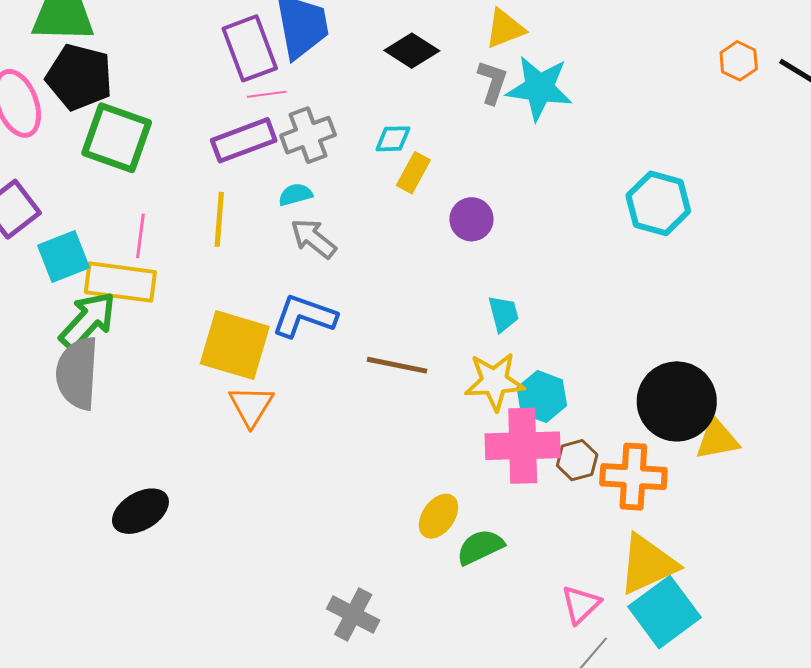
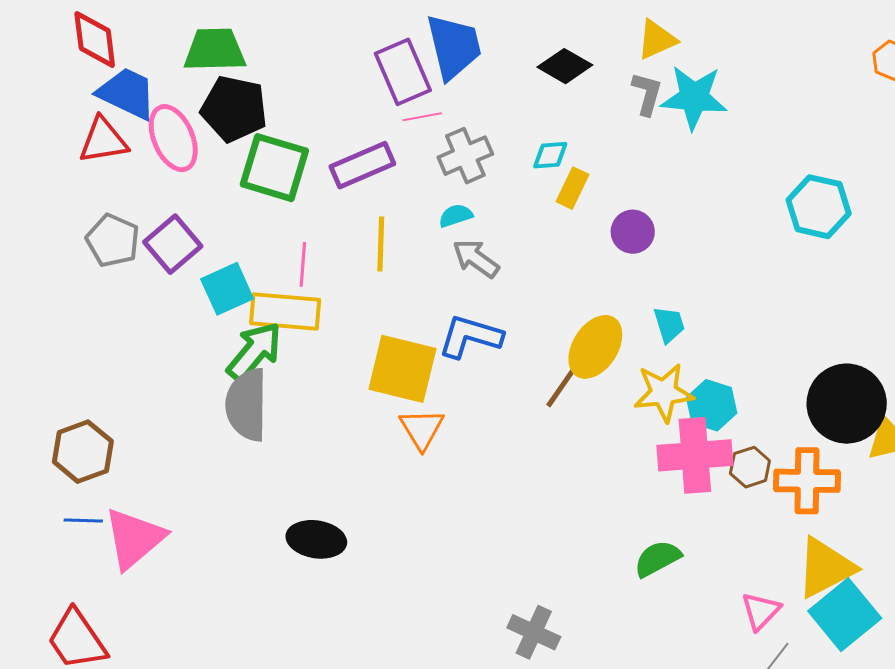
purple rectangle: (244, 140) -> (362, 165), moved
brown line: (397, 365) -> (565, 381), turned -64
black ellipse: (140, 511) -> (316, 539), turned 42
yellow ellipse: (439, 516) -> (595, 347), moved, size x1.4

